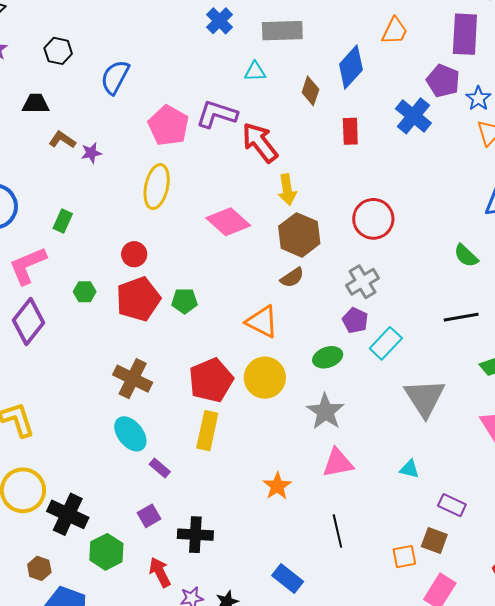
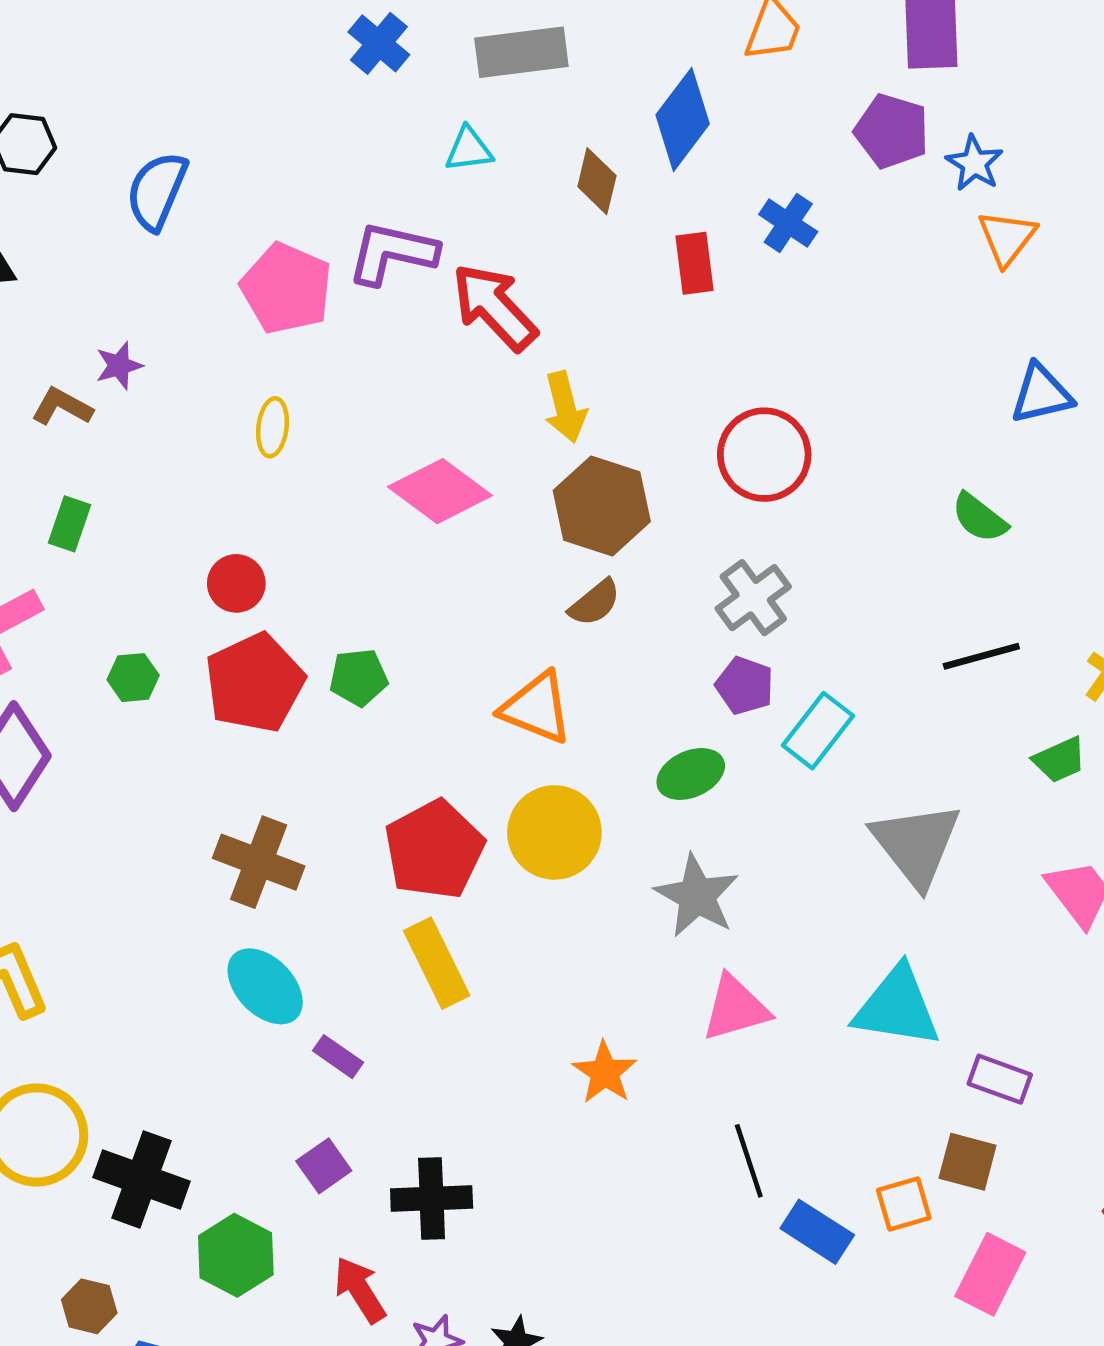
blue cross: (413, 116) -> (788, 223), moved, size x0.7
brown L-shape: (62, 140) -> (62, 407), moved
yellow ellipse: (157, 187) -> (272, 427), size x0.6
yellow rectangle: (207, 431) -> (437, 963), turned -33
cyan triangle: (409, 469) -> (897, 1007), size x2.0
blue rectangle: (288, 579) -> (817, 1232), moved

